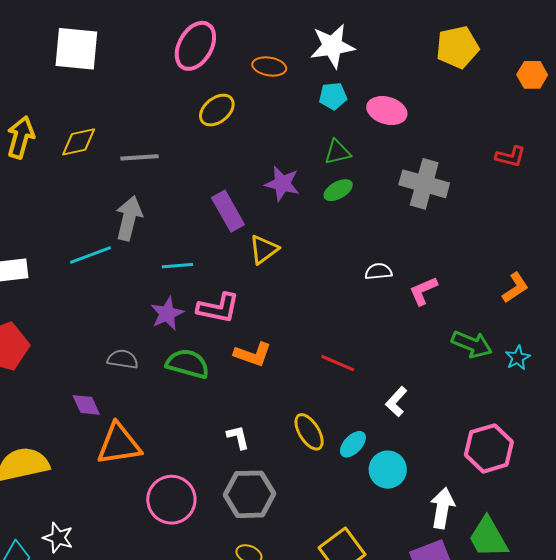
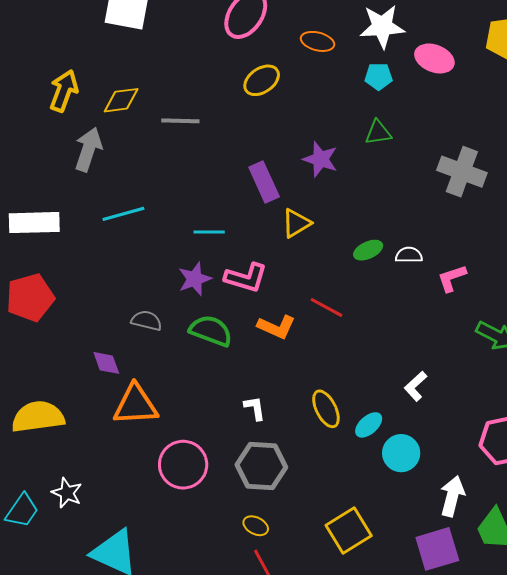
pink ellipse: (387, 111) -> (434, 58), moved
green ellipse: (338, 190) -> (368, 250), moved
gray arrow: (129, 218) -> (88, 149), moved
red line: (338, 363) -> (327, 307), moved

